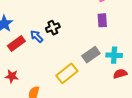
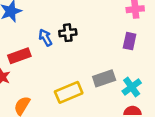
red rectangle: (16, 44) -> (19, 56), moved
cyan cross: (114, 55) -> (132, 87), turned 35

